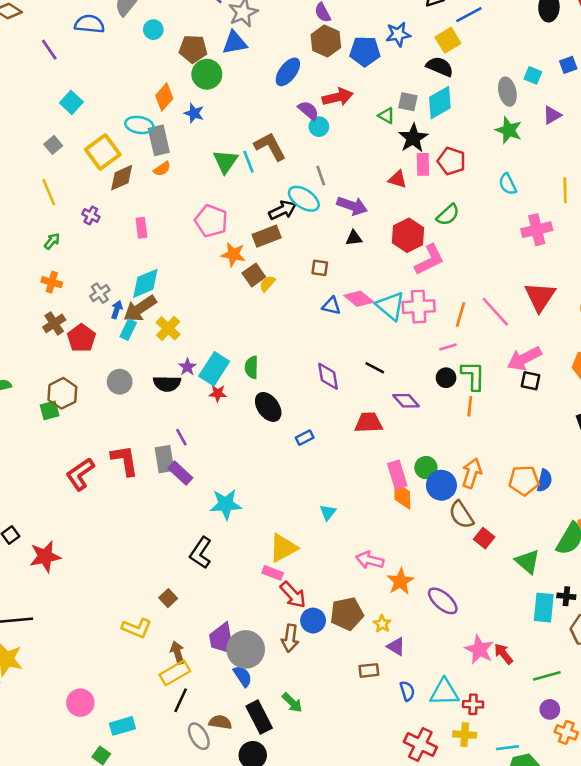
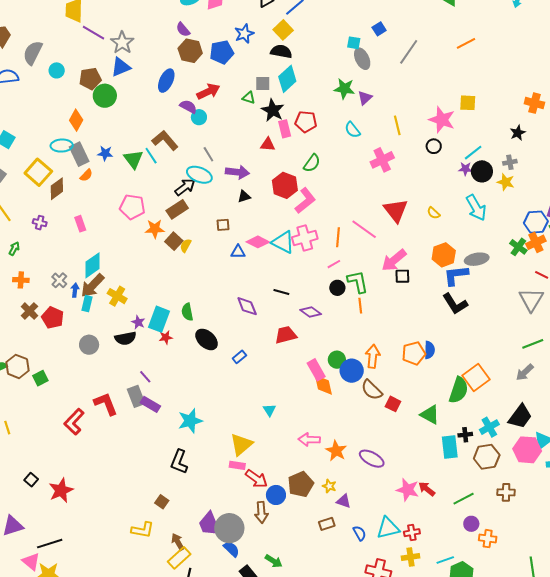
gray ellipse: (507, 92) -> (362, 59), moved
blue star: (194, 113) -> (105, 153), moved
purple triangle: (552, 115) -> (365, 98), moved
brown hexagon: (62, 393) -> (17, 366), moved

